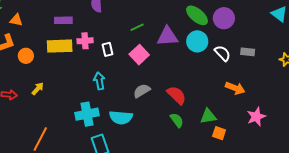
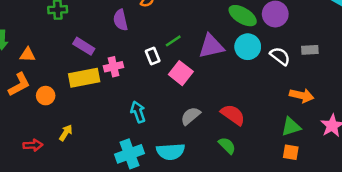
purple rectangle: (63, 20) -> (84, 46), turned 42
white rectangle: (107, 49) -> (153, 56), moved
green triangle: (208, 116) -> (291, 127), moved
green semicircle: (177, 120) -> (227, 146), moved

